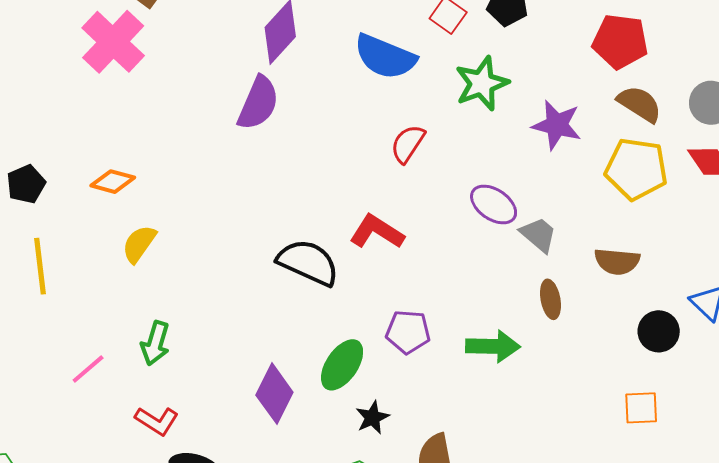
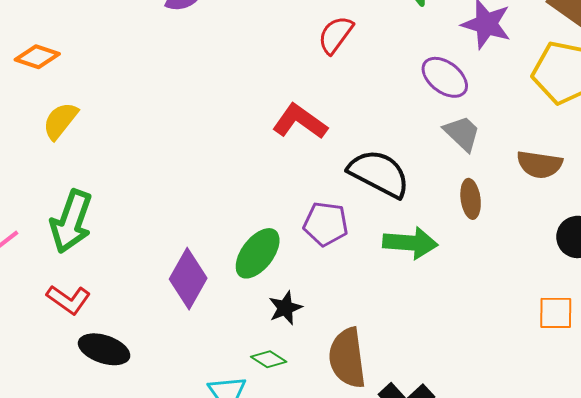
purple ellipse: (494, 204) -> (445, 77), moved
black semicircle: (308, 262) -> (379, 173), moved
green arrow: (155, 343) -> (71, 221), size x1.4

